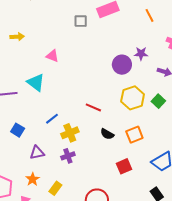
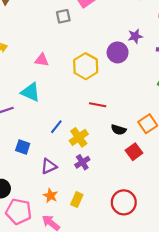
yellow hexagon: (133, 98) -> (86, 66), moved
red square: (124, 166) -> (134, 152), moved

